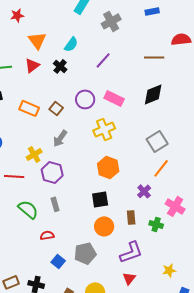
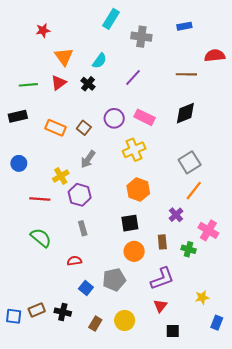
gray cross: (111, 21) -> (141, 37), turned 36
green semicircle: (28, 209) -> (41, 238), moved

